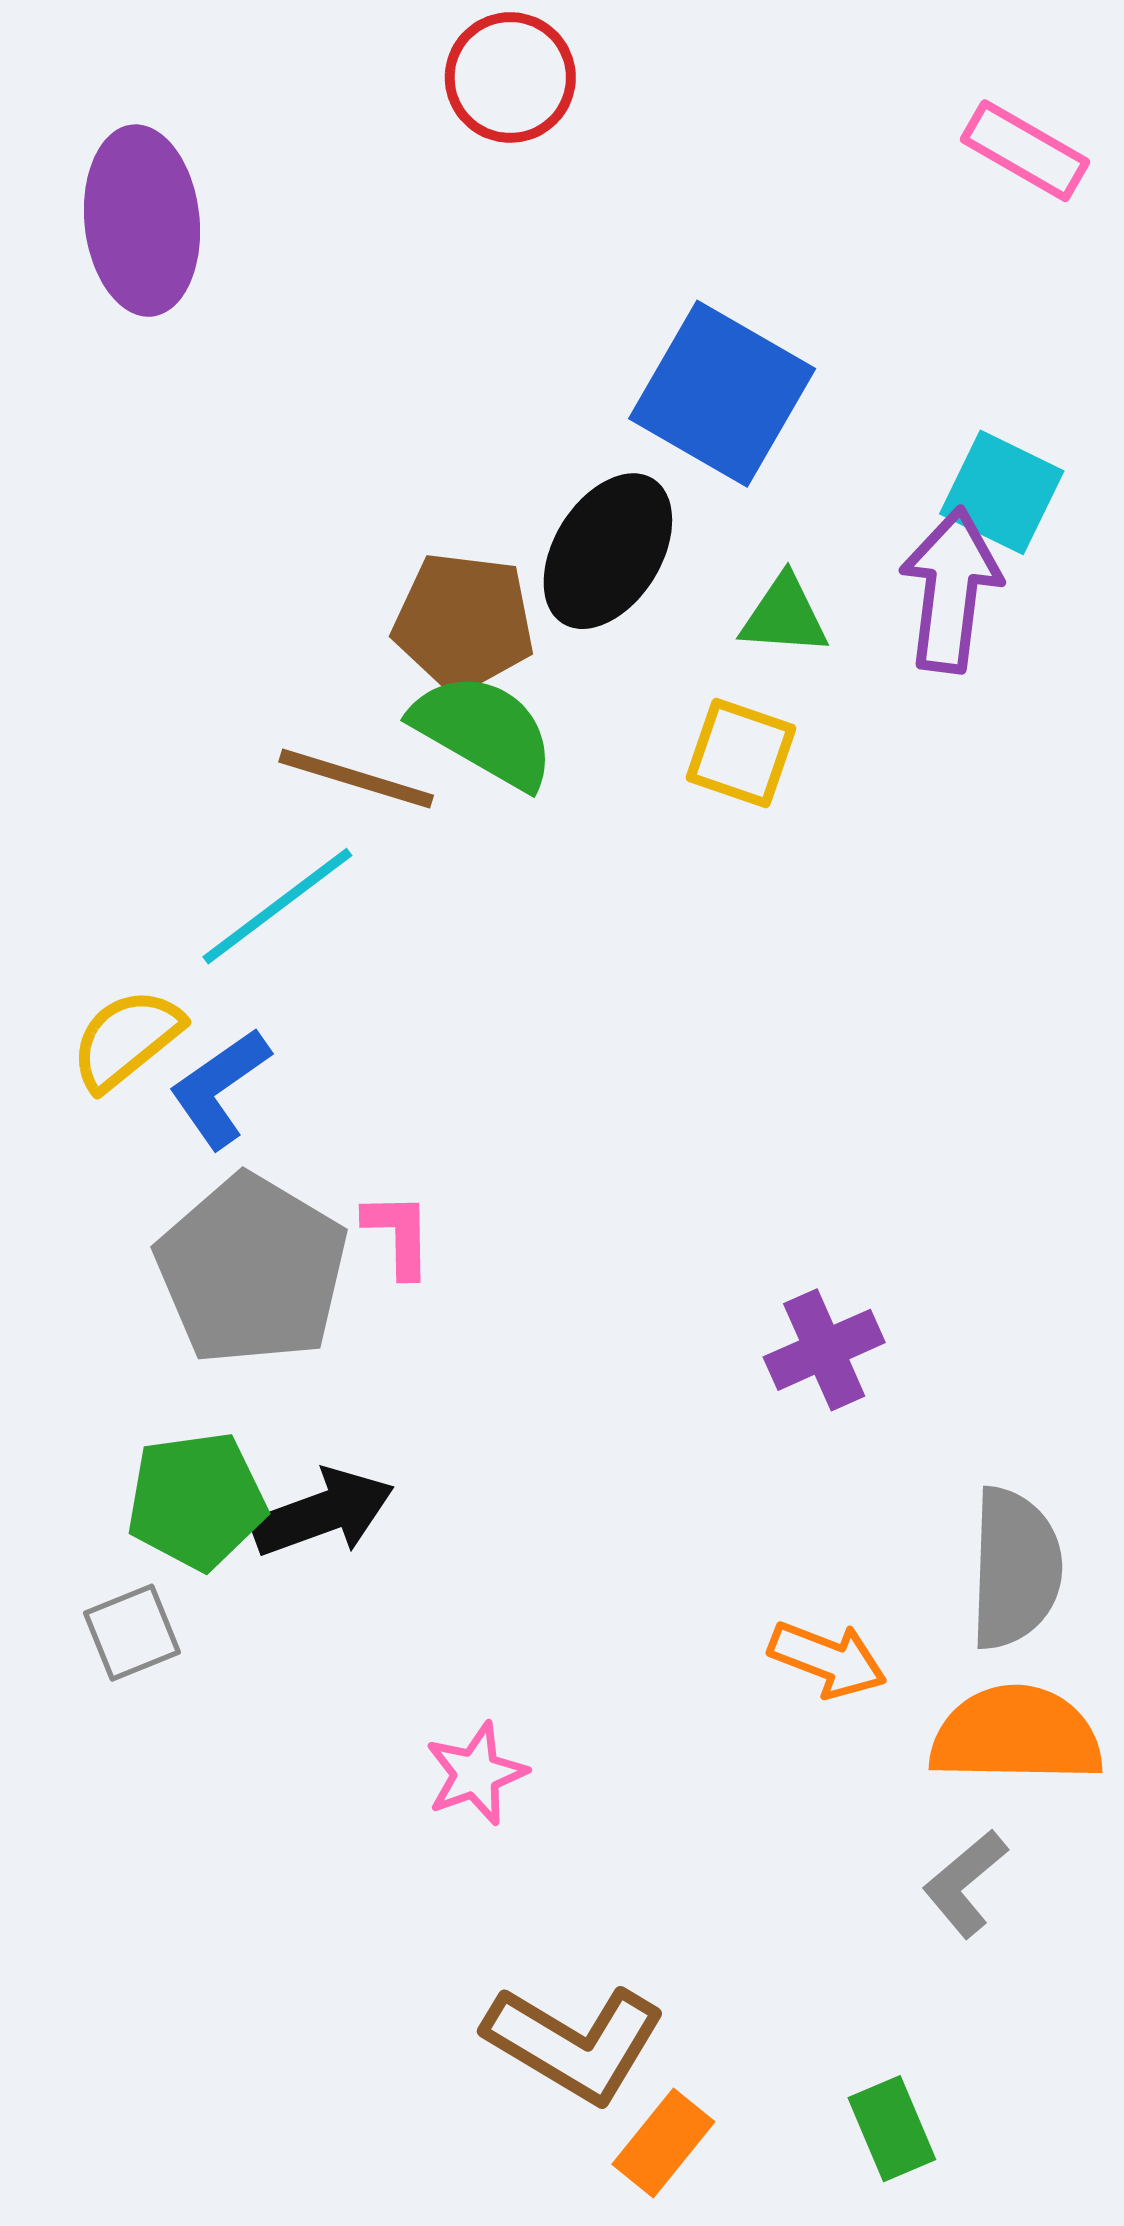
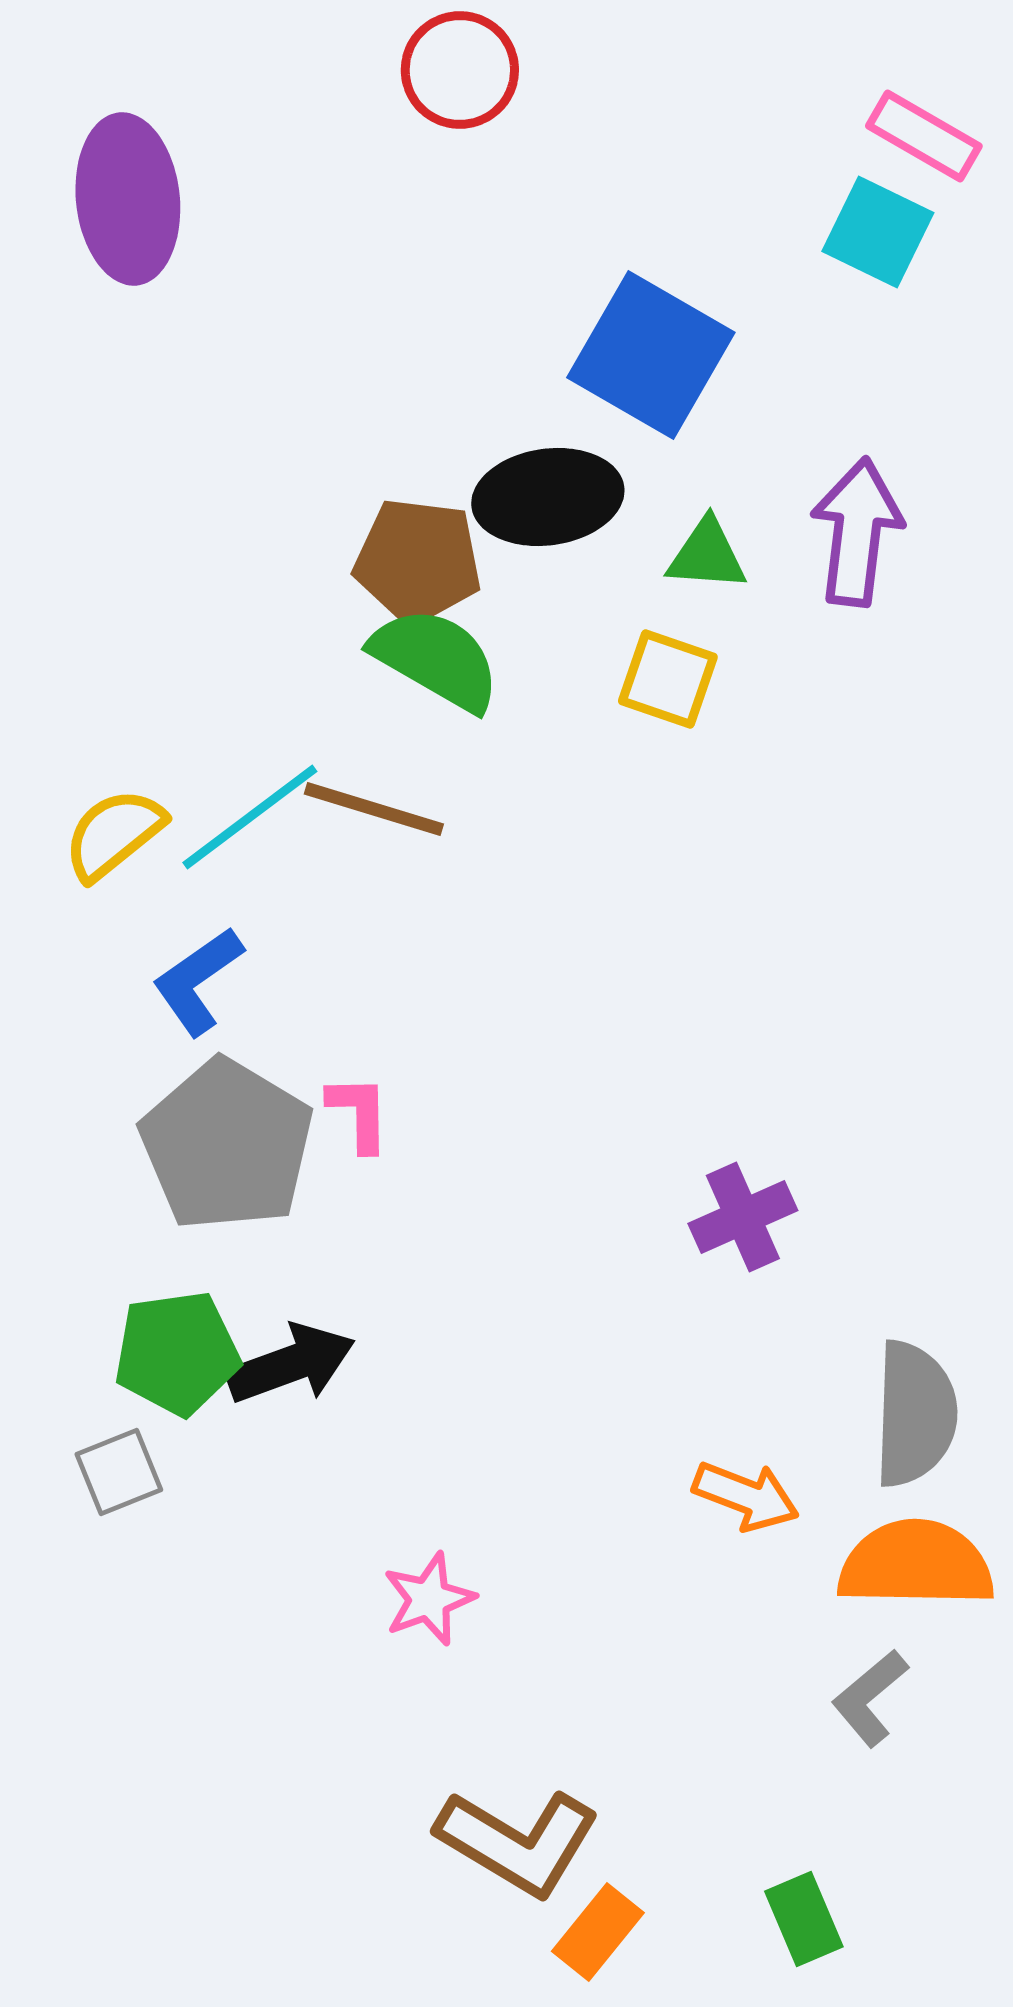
cyan square: (1002, 492) -> (878, 232), moved
black ellipse: (608, 551) -> (548, 497), turned 50
brown line: (356, 779) -> (374, 809), moved
yellow semicircle: (126, 1039) -> (114, 834), moved

